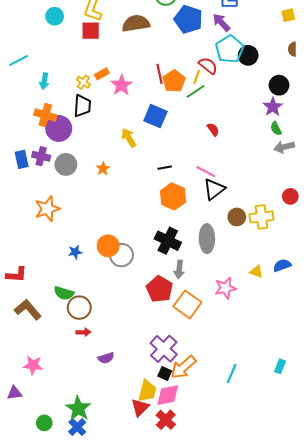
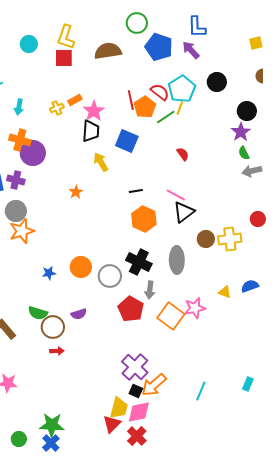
cyan pentagon: (230, 49) -> (182, 89), moved
red semicircle: (208, 66) -> (160, 92), moved
yellow line: (197, 77) -> (180, 108), moved
yellow cross: (83, 82) -> (57, 108), turned 32
black trapezoid: (82, 106) -> (91, 131), moved
gray circle: (66, 164) -> (16, 211), moved
gray circle: (121, 255) -> (110, 276), moved
orange square: (187, 304) -> (171, 316), moved
purple semicircle: (106, 358) -> (79, 314), moved
green star: (78, 408) -> (52, 425), turned -30

